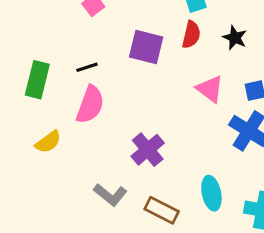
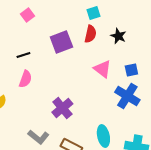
purple square: (146, 47) -> (61, 42), turned -35
pink semicircle: (90, 105) -> (25, 79), size x0.7

